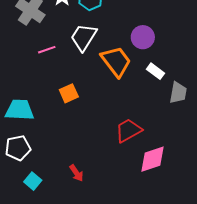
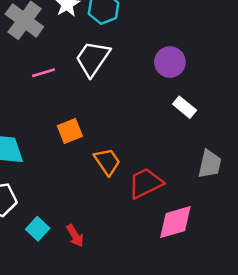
orange trapezoid: (116, 61) -> (107, 162), moved, size x0.7
gray trapezoid: (178, 93) -> (210, 164), moved
cyan square: (33, 181) -> (38, 229), moved

